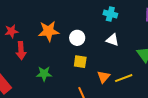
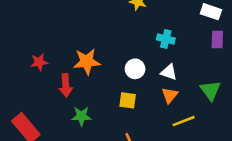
white circle: (77, 38) -> (135, 69), moved
red arrow: (21, 51) -> (66, 85), moved
orange triangle: (104, 77) -> (170, 95), moved

